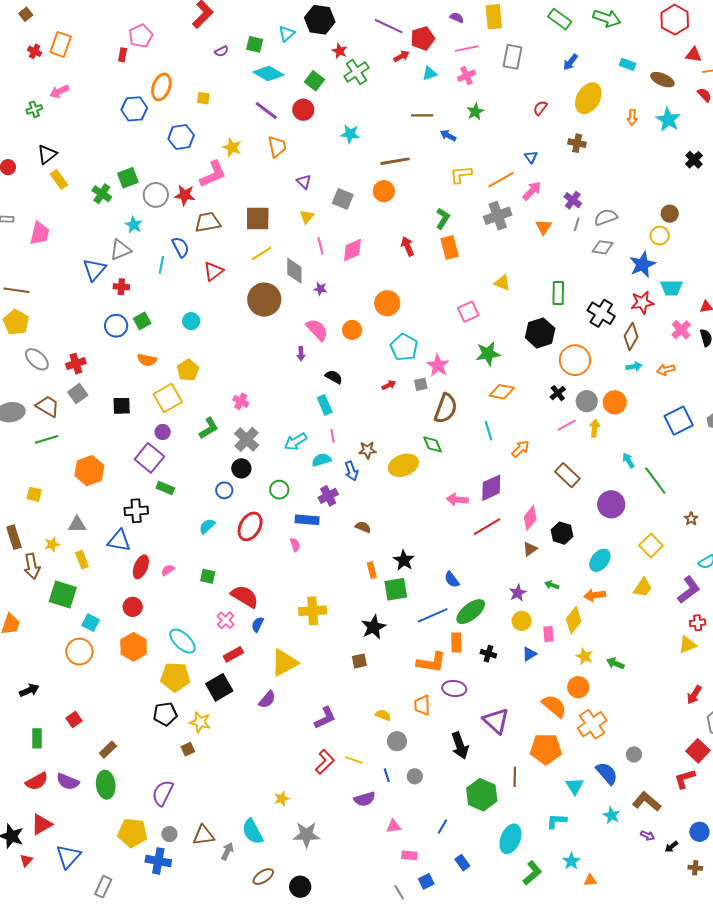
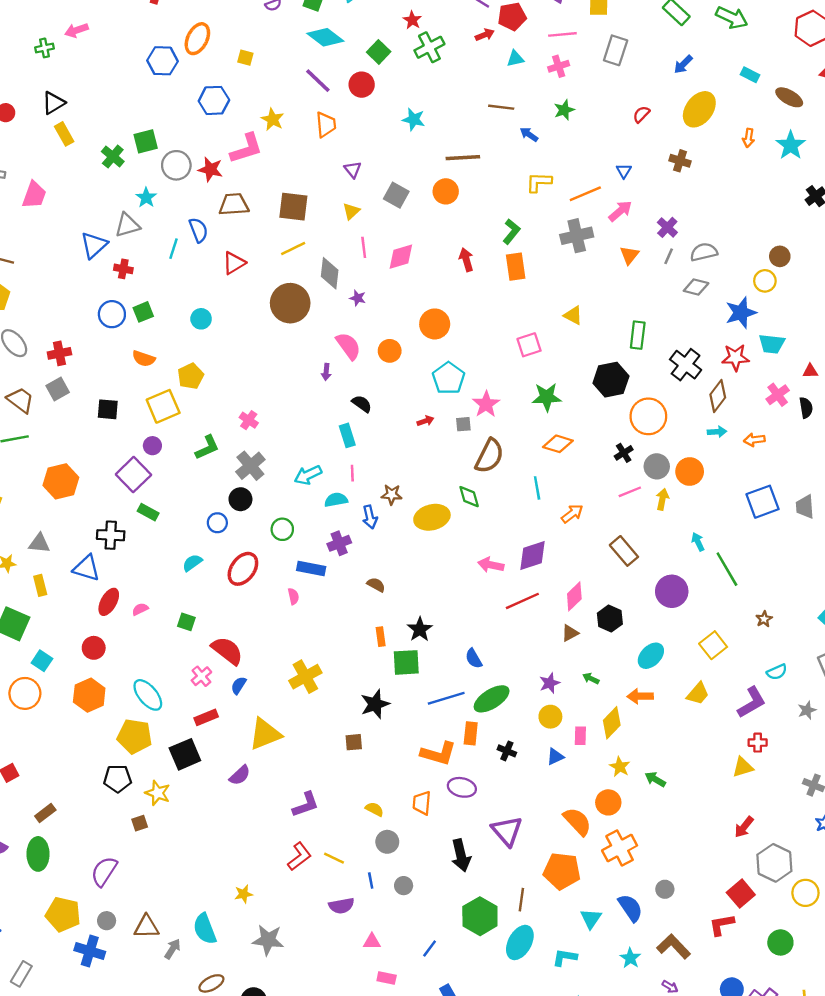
yellow cross: (313, 611) -> (305, 677), turned -32
cyan ellipse: (510, 839) -> (520, 942), moved

